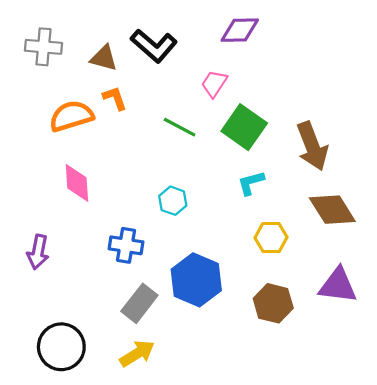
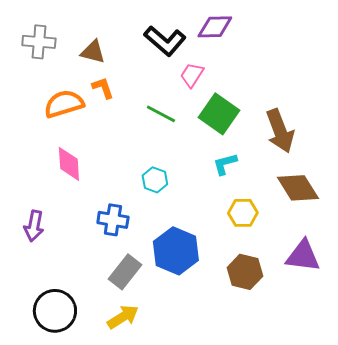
black L-shape: (154, 46) -> (165, 41), moved

